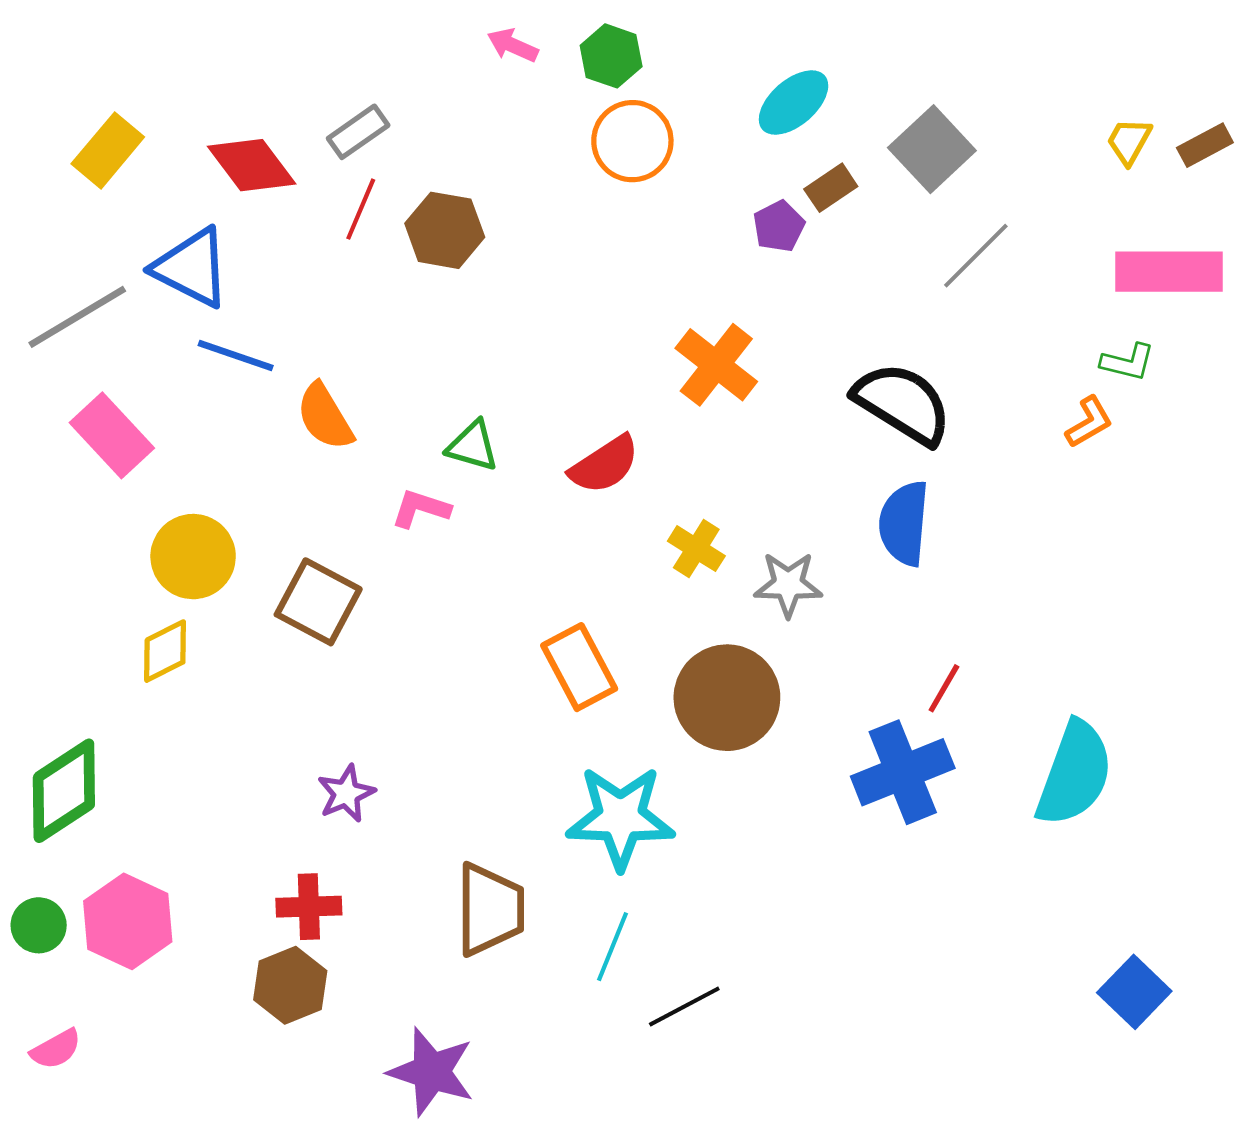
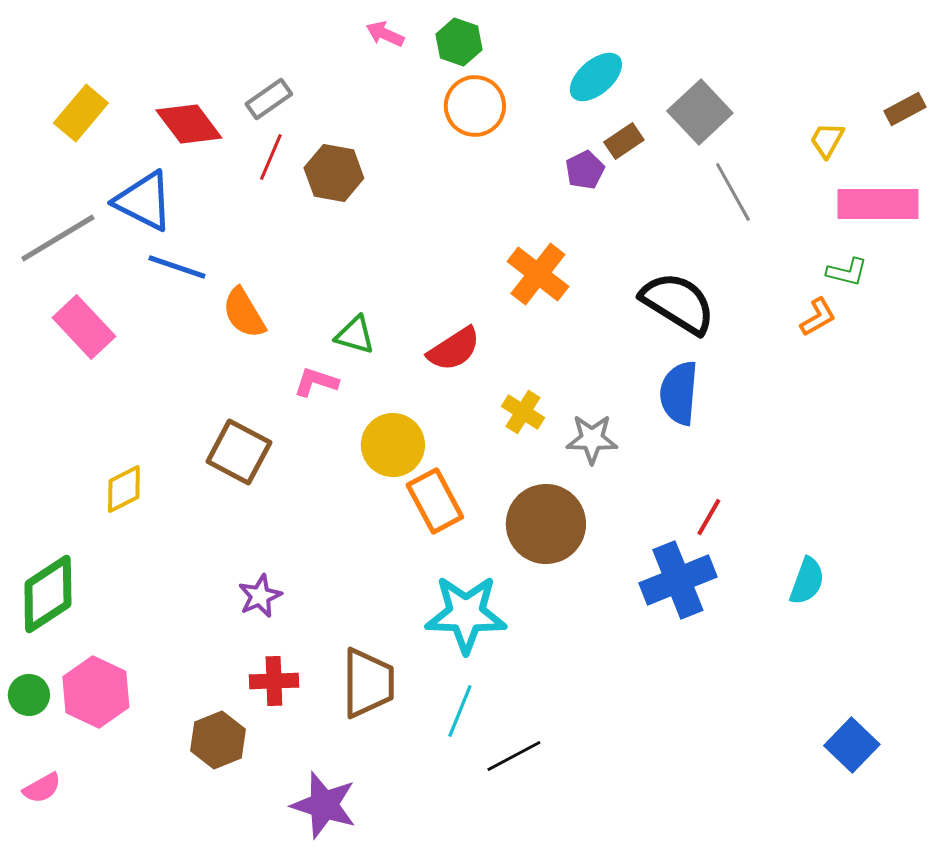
yellow trapezoid: (1129, 141) -> (827, 140), moved
gray line: (976, 256) -> (733, 192), turned -74
yellow circle: (193, 557) -> (393, 445), moved
cyan semicircle: (1074, 774) -> (807, 581), size x0.6
red cross: (309, 907) -> (274, 681), moved

